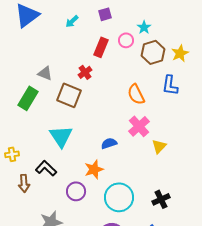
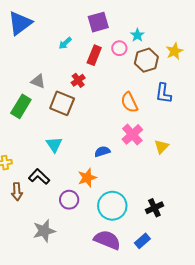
purple square: (105, 14) -> (98, 22), size x1.5
cyan arrow: (72, 21) -> (65, 43), moved
yellow star: (180, 53) -> (174, 51), moved
cyan triangle: (61, 136) -> (54, 145), size x0.7
yellow triangle: (159, 146) -> (161, 147), moved

